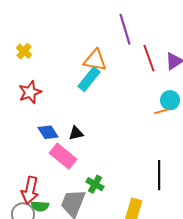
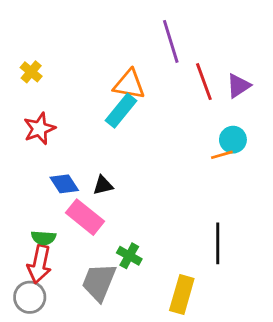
green semicircle: (40, 206) -> (44, 238), moved

